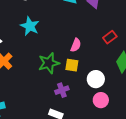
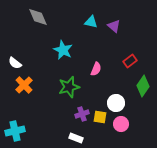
cyan star: (30, 26) -> (63, 50), moved
yellow square: (72, 65) -> (100, 117), moved

